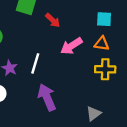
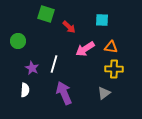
cyan square: (104, 19) -> (102, 20), moved
gray triangle: (94, 114) -> (104, 93), moved

